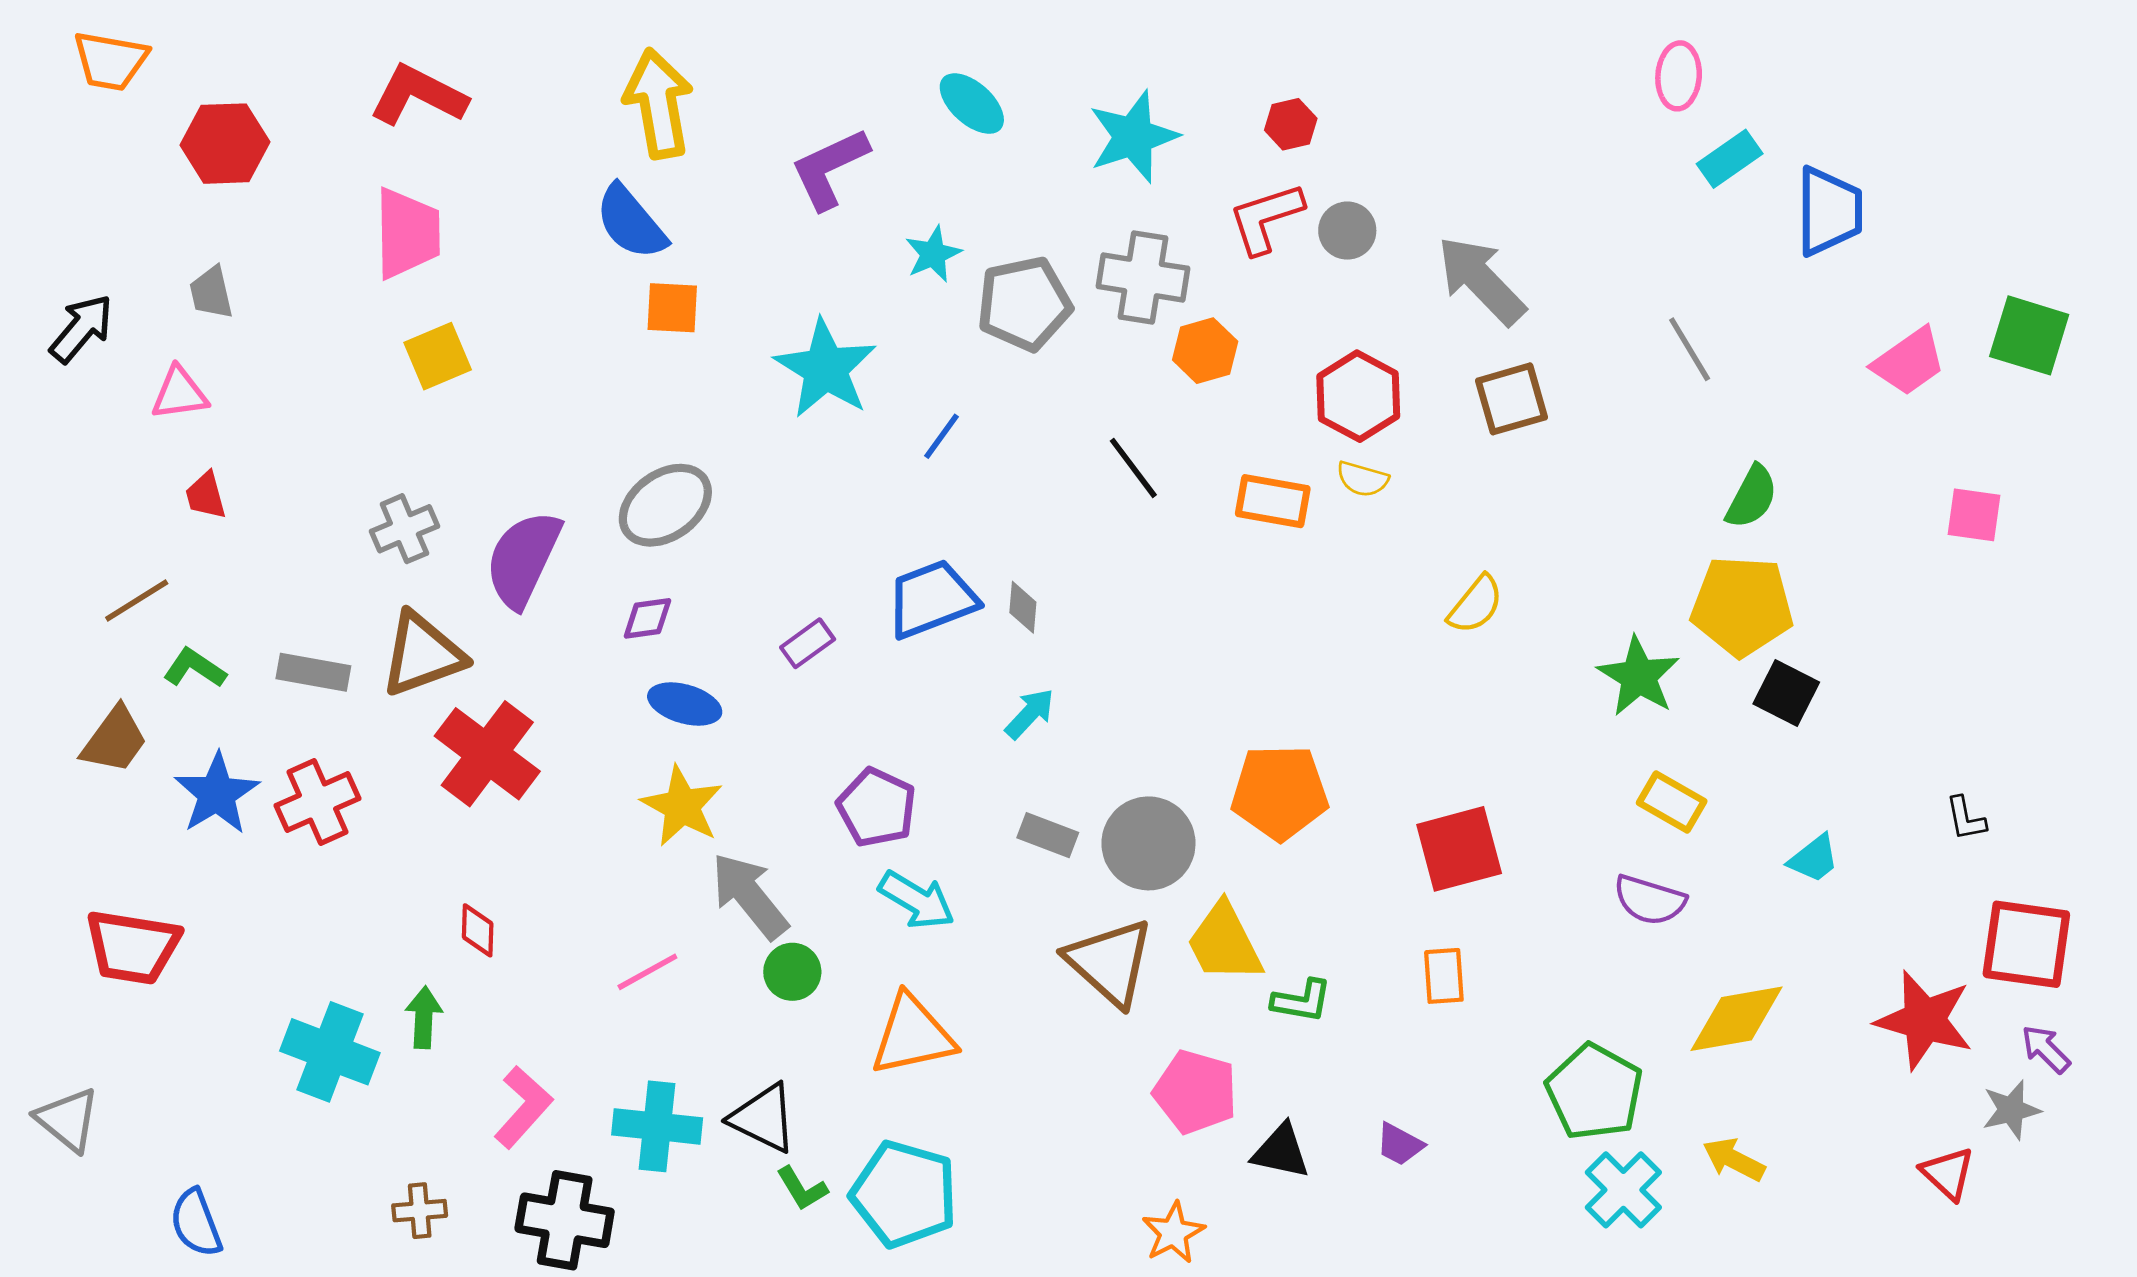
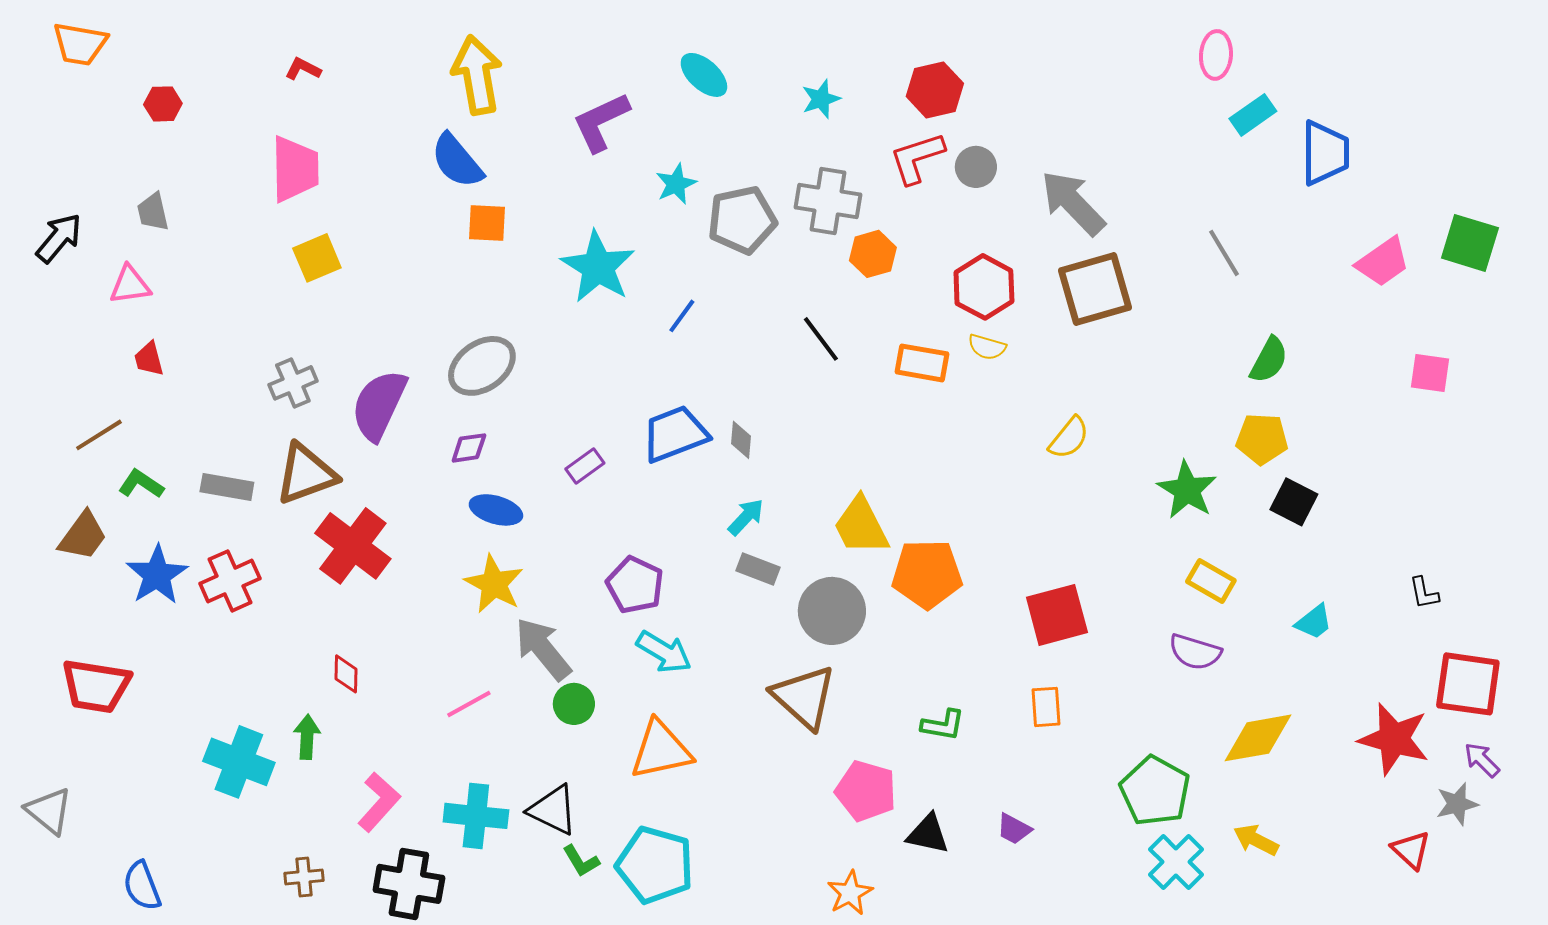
red L-shape: (418, 95) -> (303, 69), size x0.5
red hexagon: (1291, 124) -> (935, 90), size x1.5
cyan star: (1133, 137) -> (821, 99), size x0.6
red hexagon: (225, 144) -> (163, 104), size x0.6
brown square: (1512, 399) -> (1095, 289), size x1.4
yellow pentagon: (1742, 606) -> (1262, 439), size x0.7
gray rectangle: (1048, 835) -> (758, 569), moved
yellow trapezoid: (1224, 943) -> (861, 526), moved

